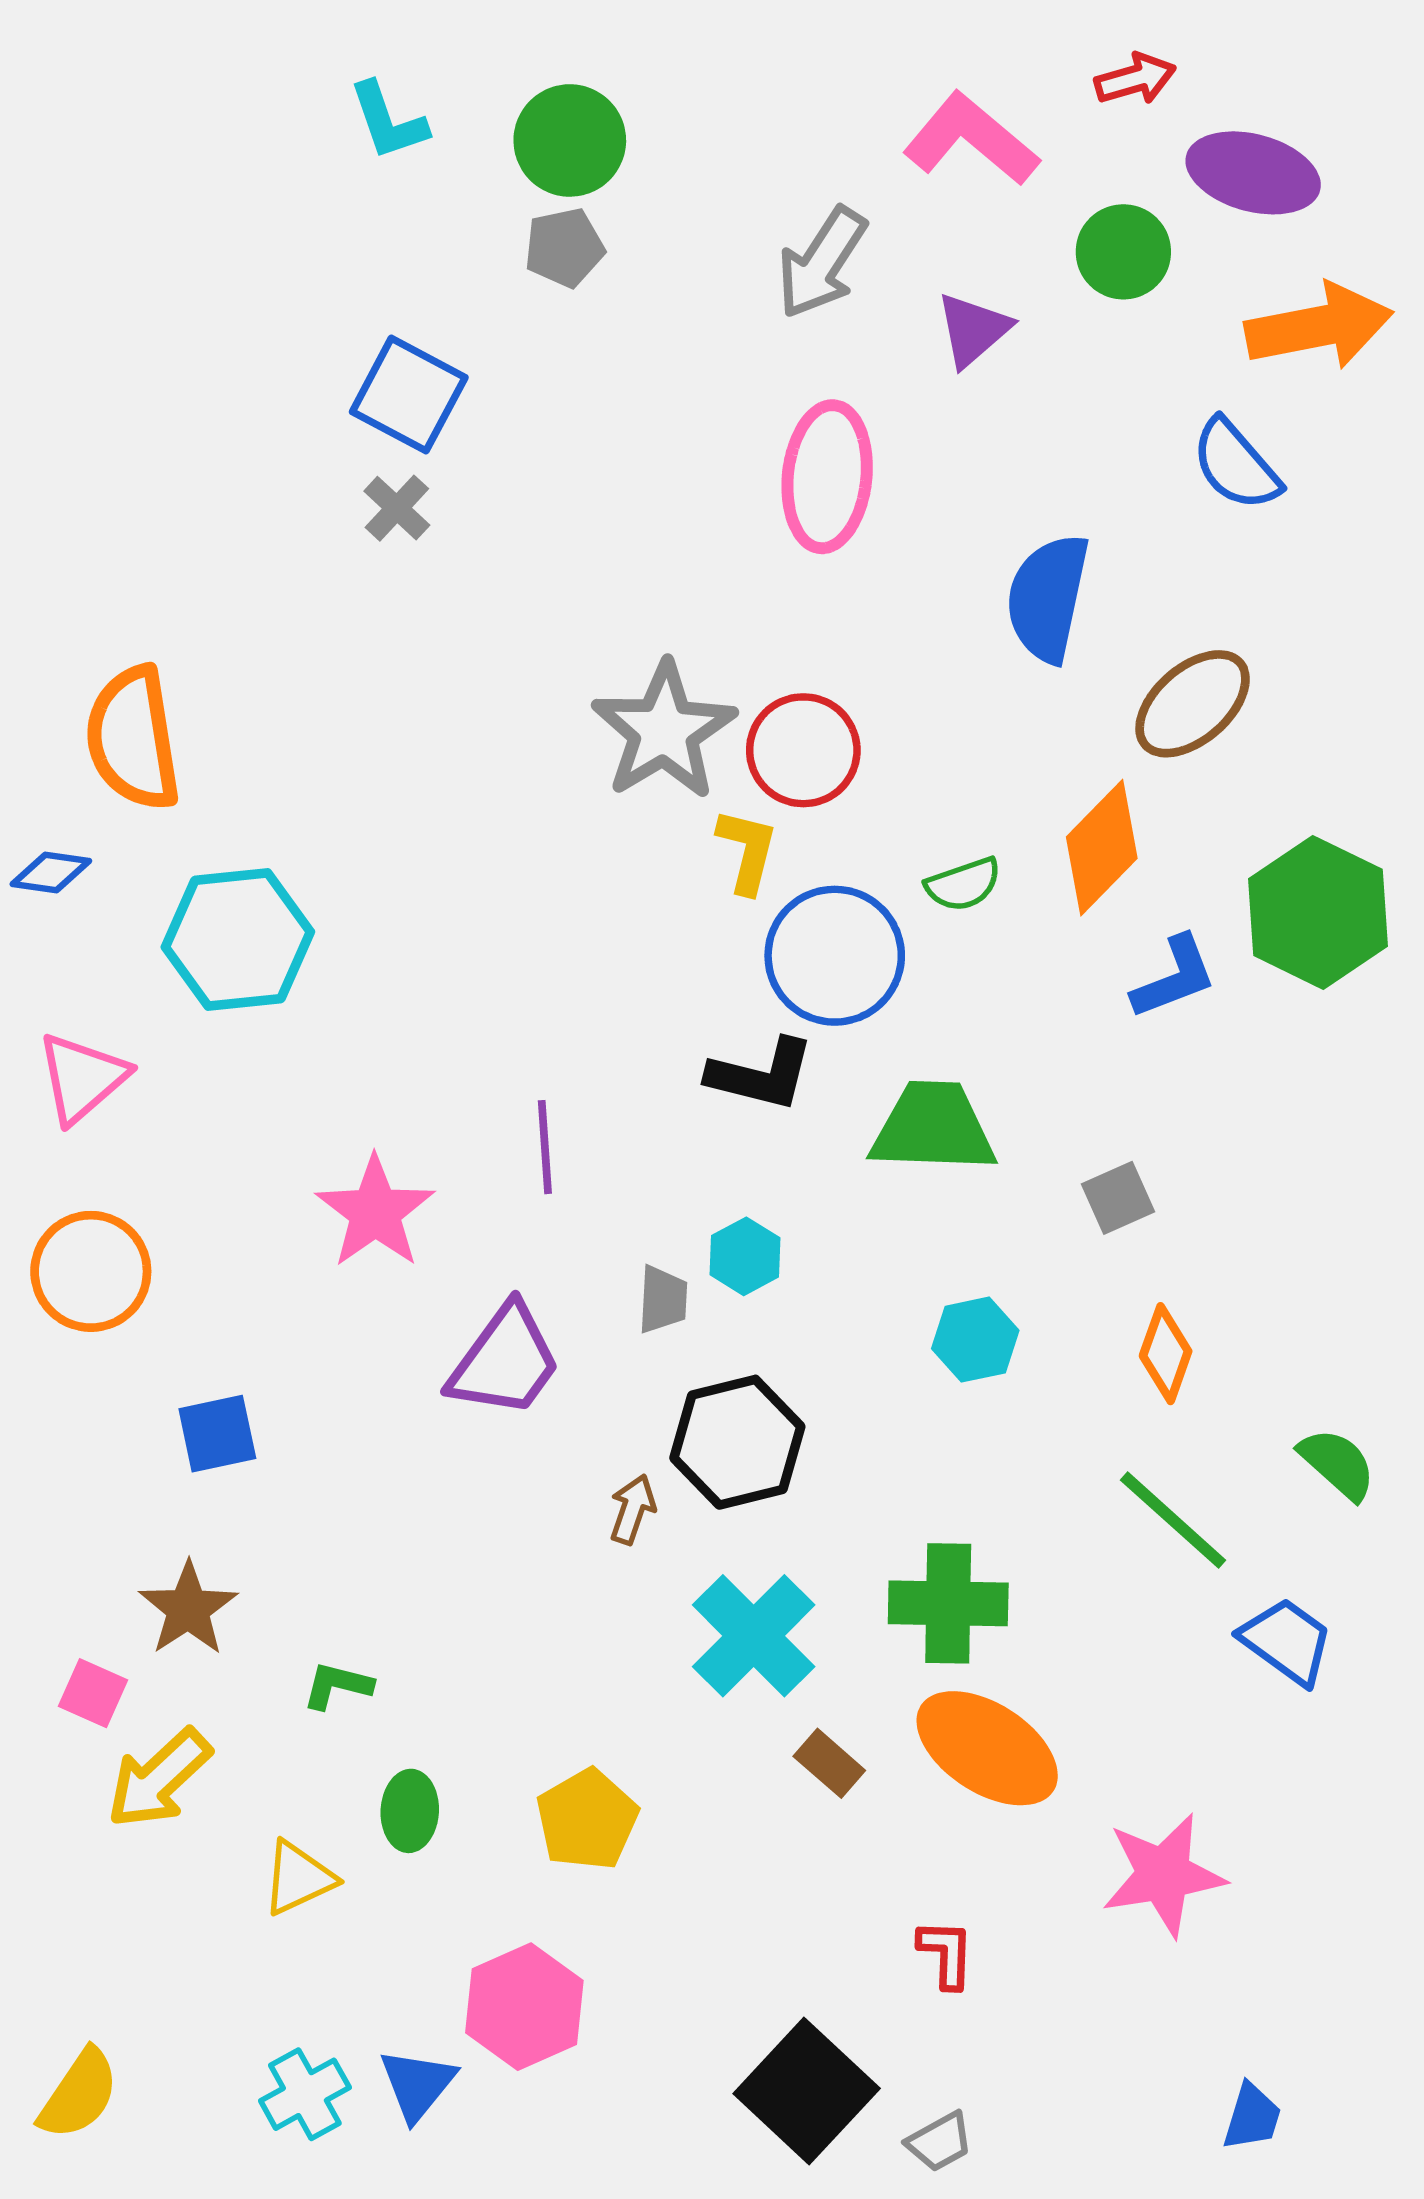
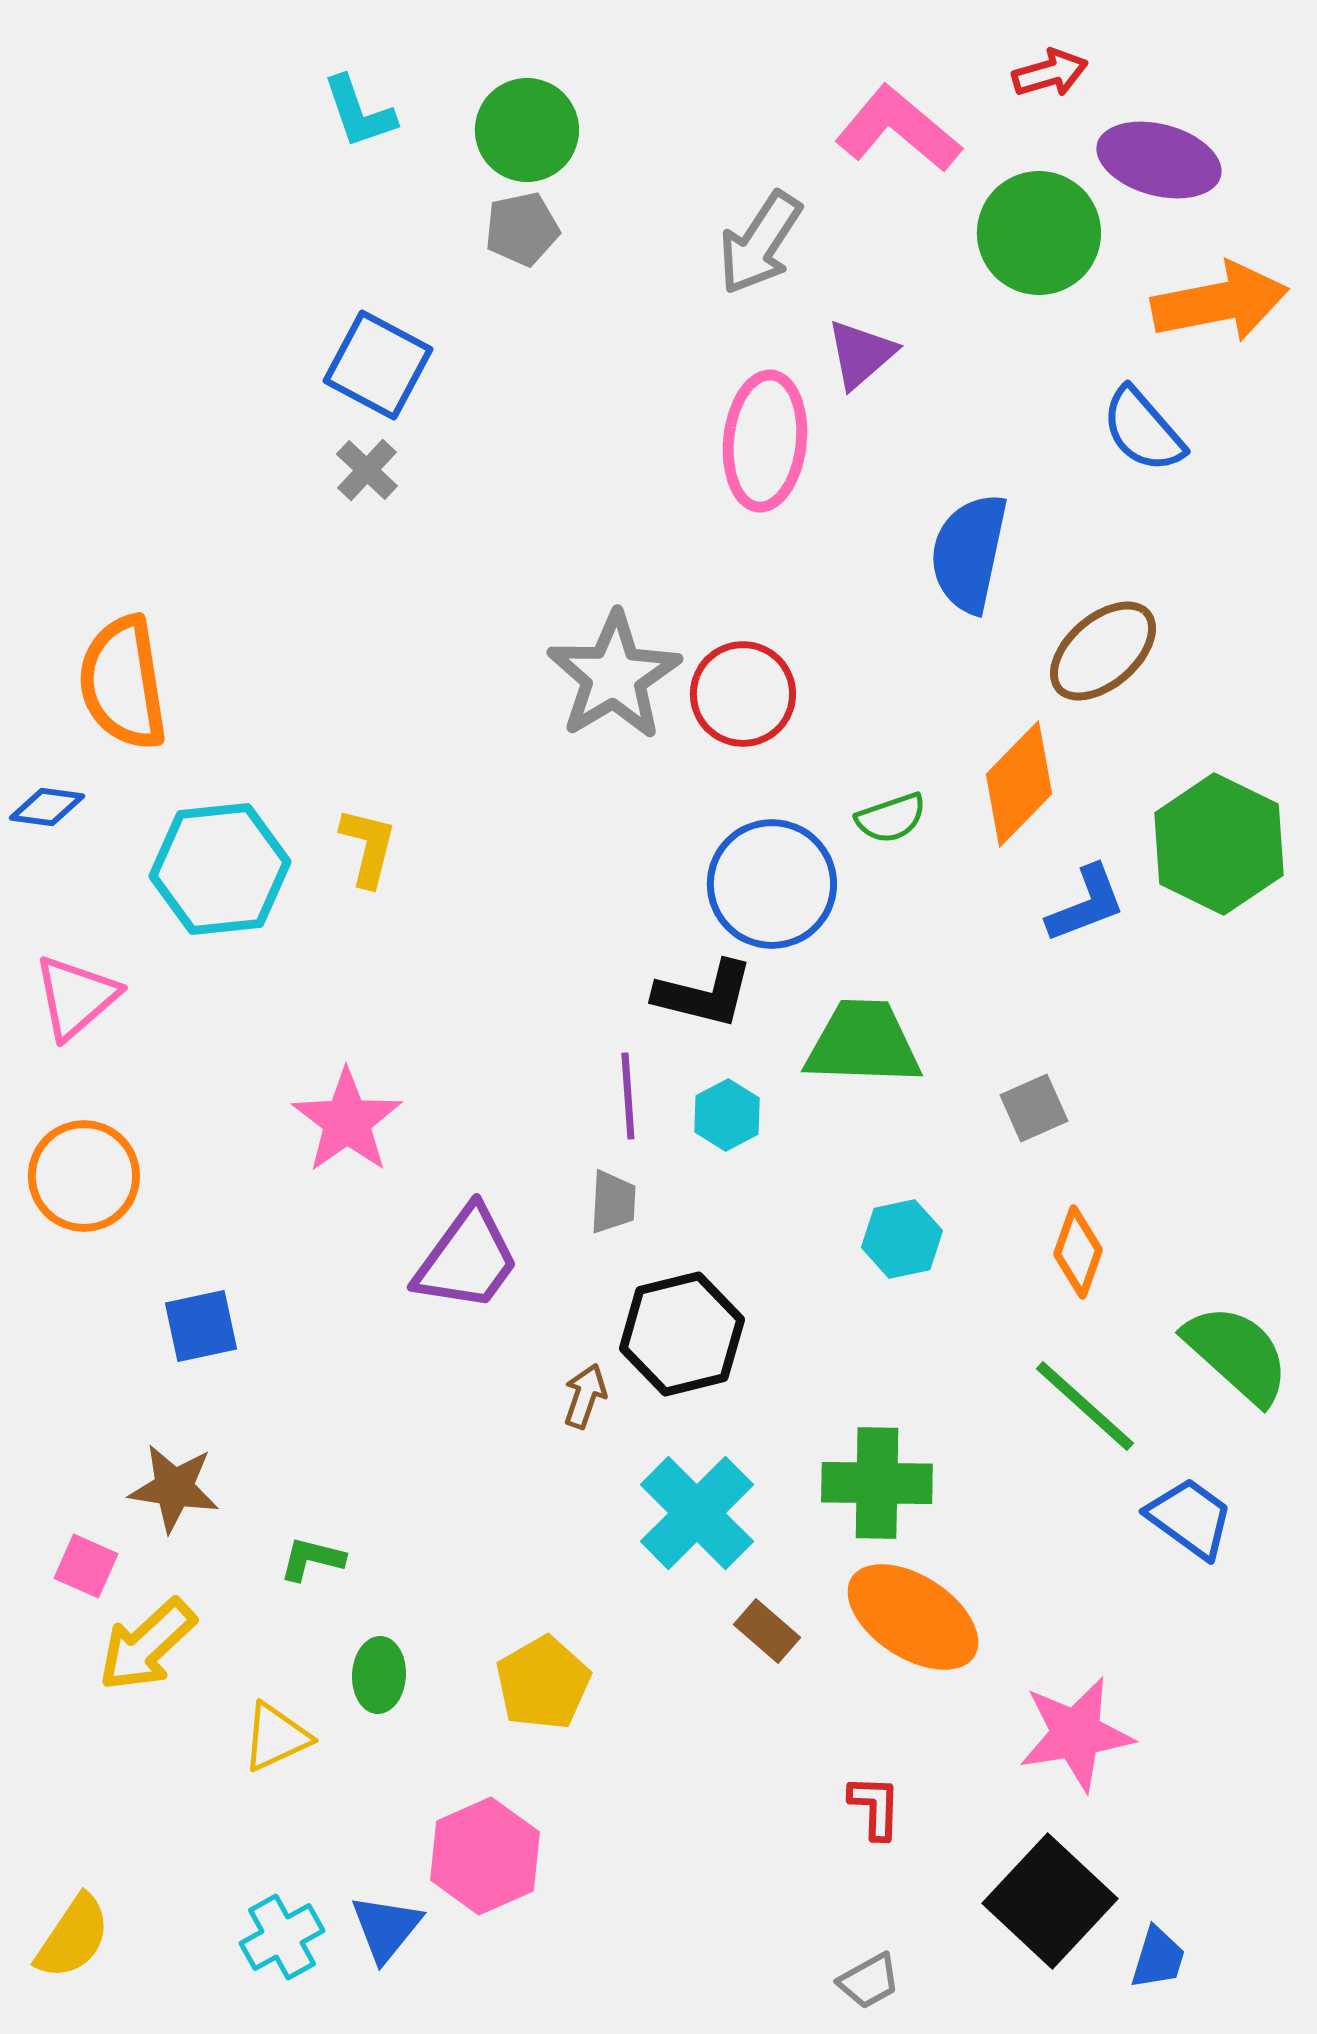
green circle: (1123, 252) -> (1039, 233), size x1.4
purple triangle: (973, 330) -> (861, 354), moved
yellow L-shape: (747, 851) -> (368, 847), moved
purple line: (545, 1147) -> (628, 1096), moved
cyan hexagon: (745, 1256) -> (727, 1115), moved
green semicircle: (1337, 1464) -> (1237, 1354), size x1.5
brown star: (188, 1609) -> (174, 1488), turned -30
black square: (807, 2091) -> (1050, 1901), moved

